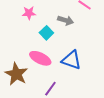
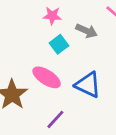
pink star: (29, 13) -> (52, 16), moved

